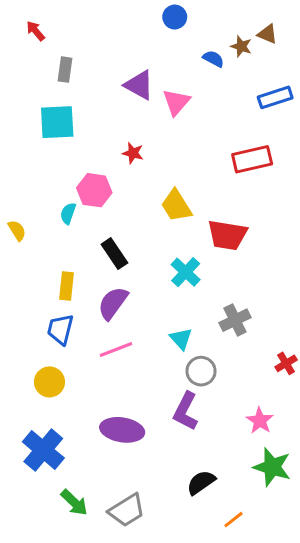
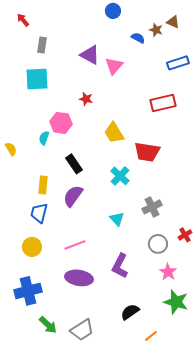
pink line: (116, 349) -> (75, 245), moved
gray circle: (201, 371) -> (158, 244), moved
blue cross: (43, 450) -> (28, 291), turned 36

